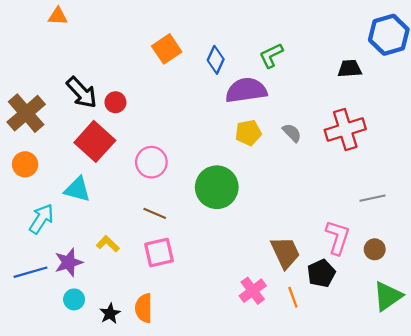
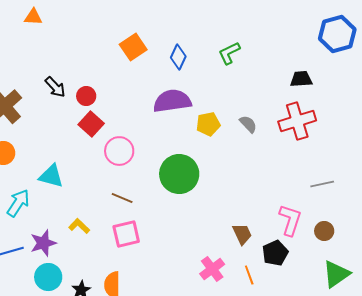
black trapezoid: (350, 69) -> (301, 79), moved
purple semicircle: (246, 90) -> (172, 101), moved
black arrow: (82, 92) -> (55, 87), size x0.7
red square: (95, 141) -> (91, 124), moved, size x0.7
brown trapezoid: (285, 253) -> (242, 234), size x0.7
cyan circle: (74, 299) -> (48, 277), size x1.4

